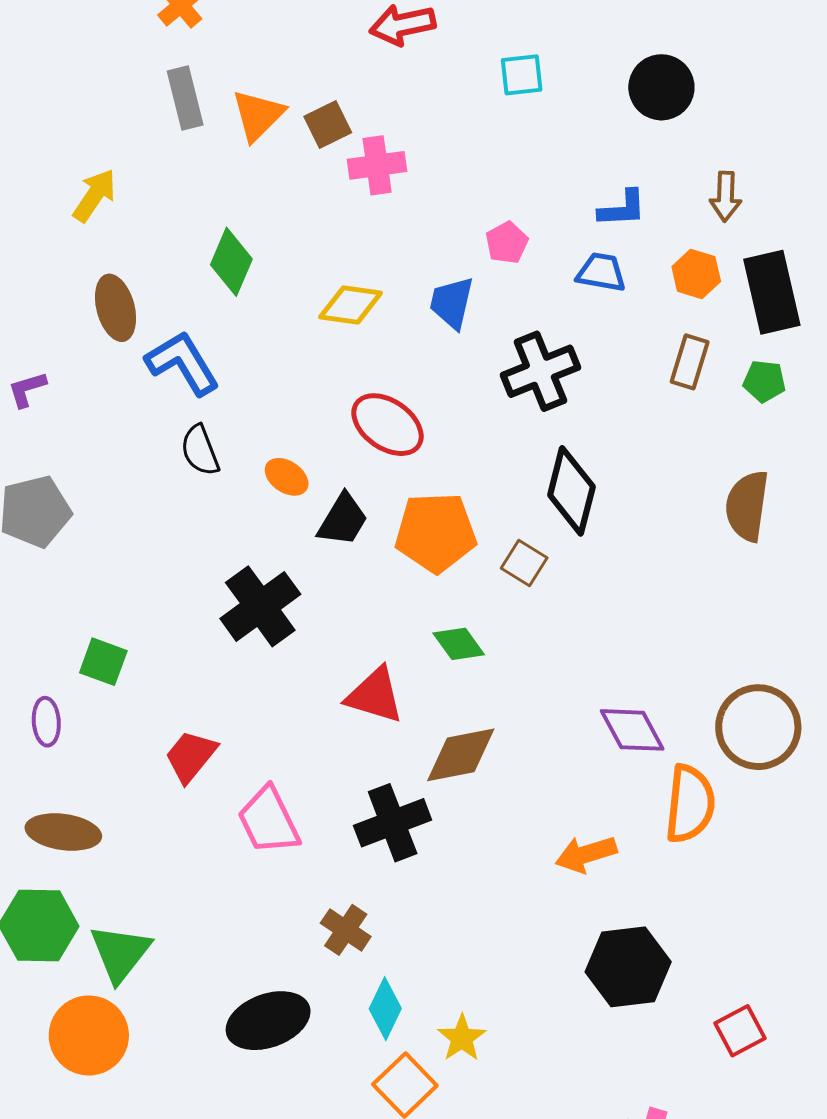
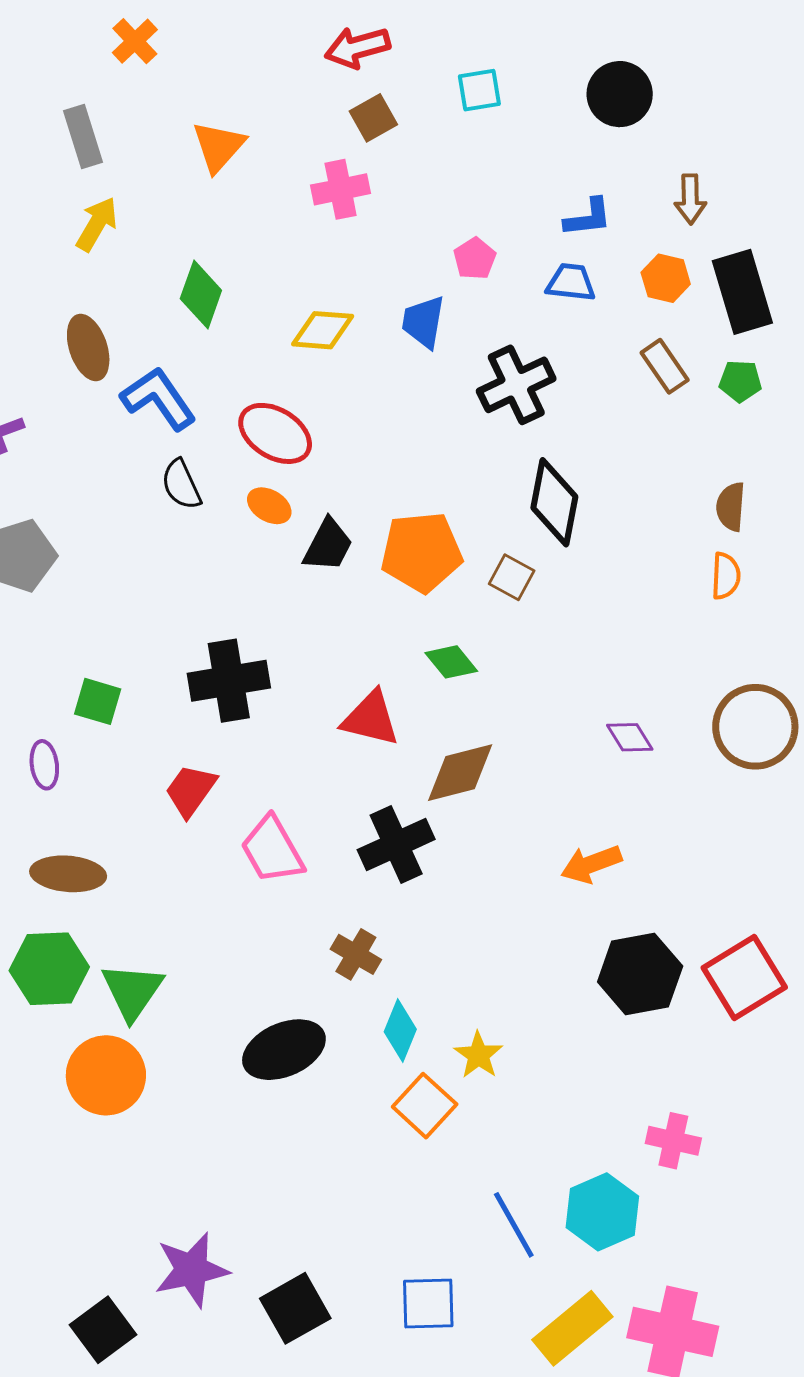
gray rectangle: (185, 98) -> (83, 137), moved
brown square: (328, 125) -> (373, 118), moved
yellow arrow: (94, 195) -> (97, 224), moved
brown rectangle: (690, 362) -> (665, 366), turned -48
red ellipse: (388, 425) -> (275, 433), moved
brown semicircle: (747, 506) -> (731, 507), size x0.7
black cross: (260, 606) -> (229, 681), moved, turned 30
purple diamond: (632, 730) -> (630, 737), size x0.7
orange semicircle: (690, 804) -> (726, 576), moved, size x0.6
red square: (740, 1031) -> (744, 977), moved, size x1.6

